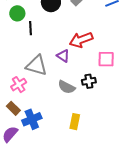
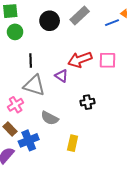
black line: (31, 28) -> (31, 61), moved
pink square: (106, 59) -> (108, 60), moved
gray semicircle: (67, 87) -> (50, 118), moved

